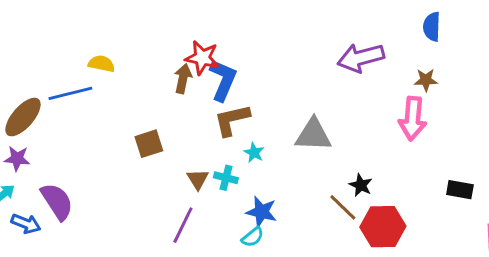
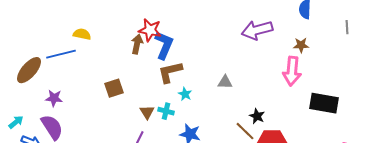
gray triangle: (313, 135) -> (225, 82), size x0.6
purple star: (17, 158) -> (54, 98), moved
black rectangle: (460, 190) -> (324, 103), moved, size x1.6

